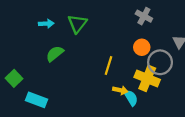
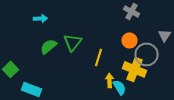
green triangle: (77, 24) -> (72, 42), moved
yellow arrow: (120, 90) -> (110, 80), turned -104

